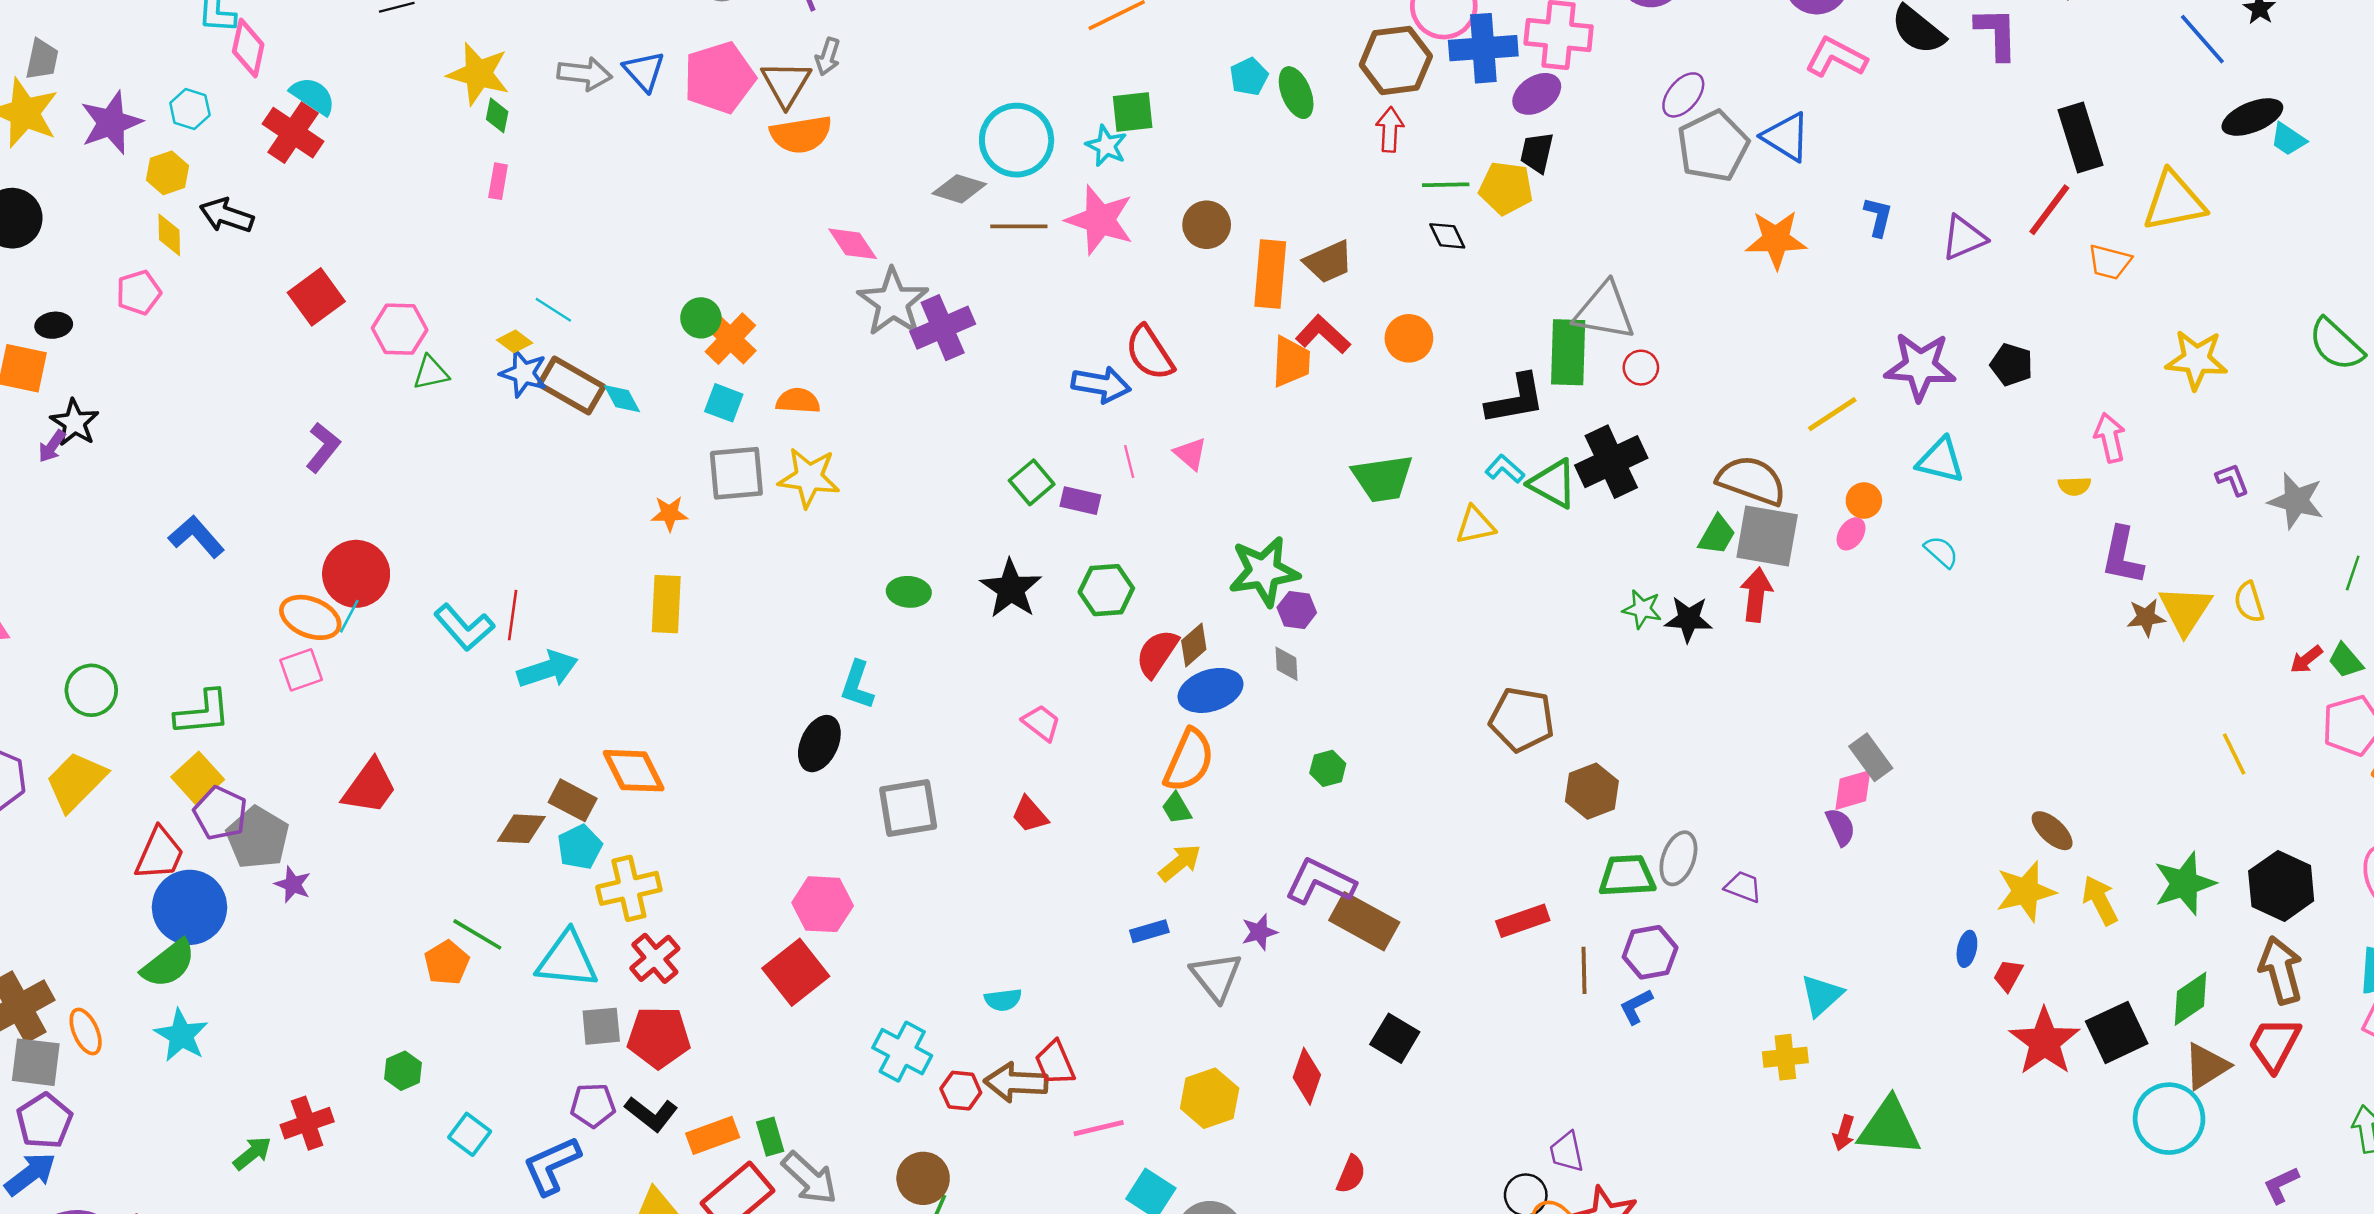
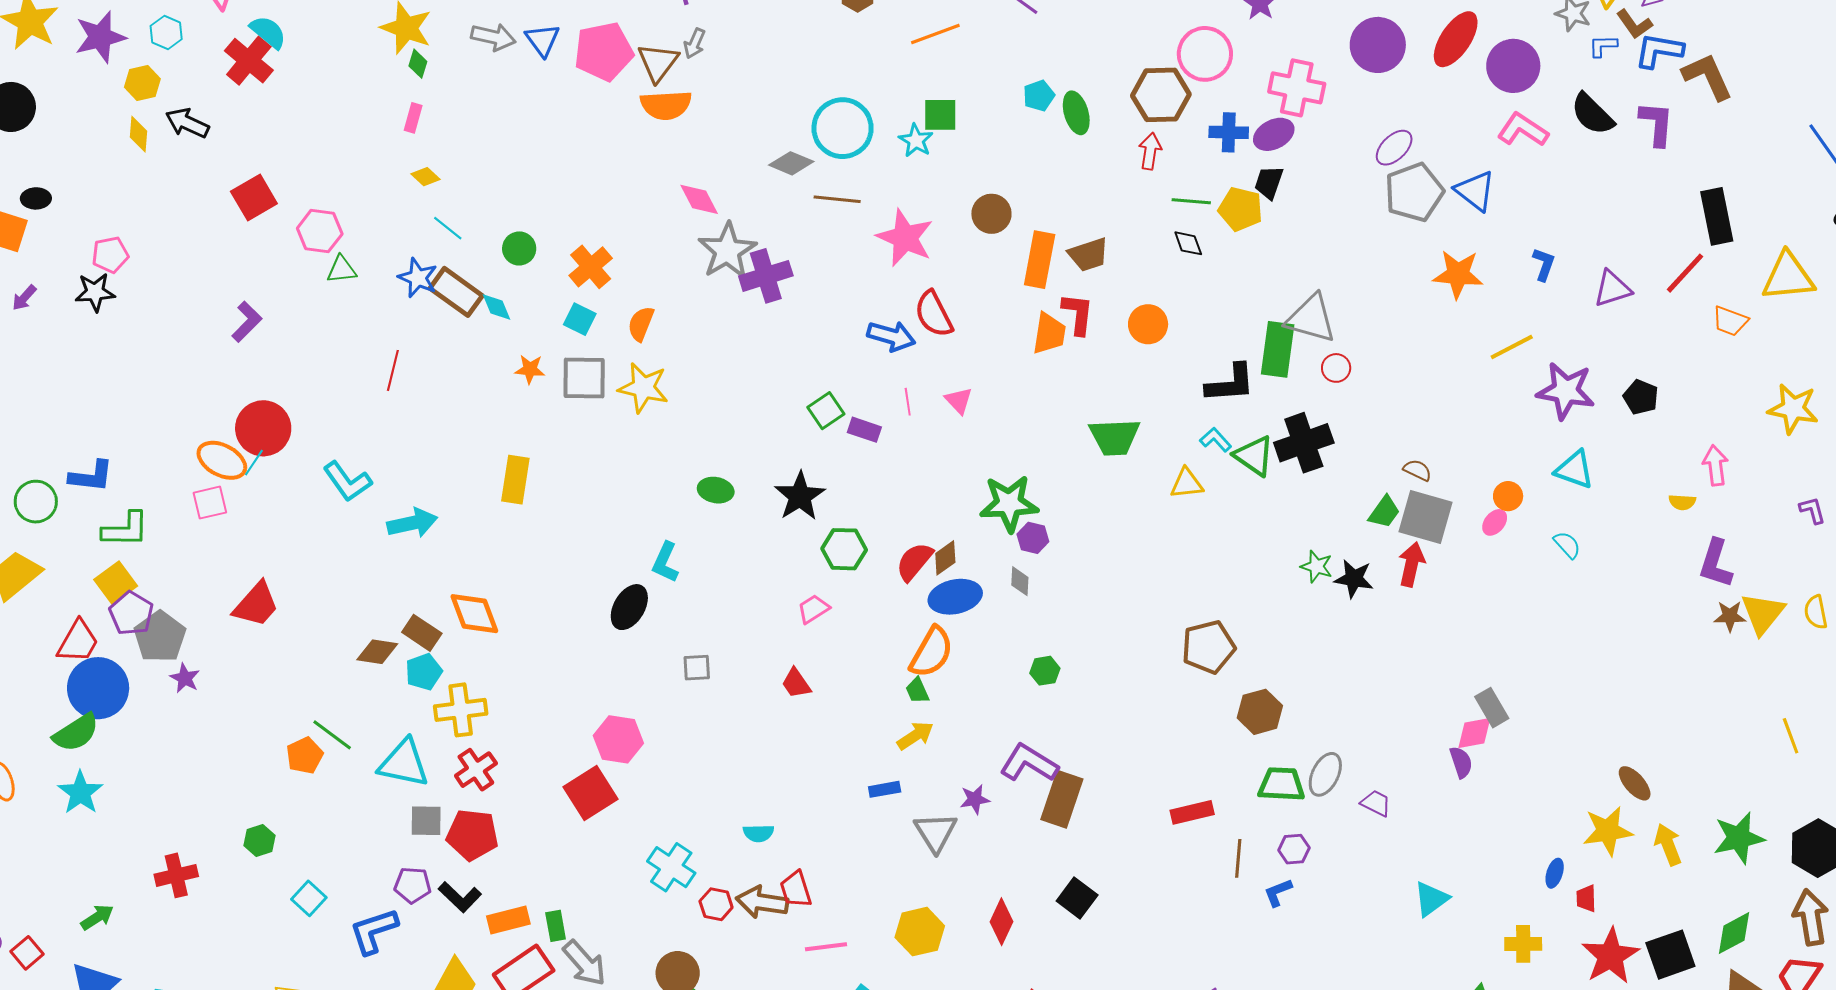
blue cross: (1483, 48) -> (1229, 132), moved, size x0.7
pink star: (1100, 220) -> (905, 238), moved
pink pentagon: (139, 292) -> (110, 255), moved
green circle: (701, 318) -> (519, 248), moved
red L-shape: (1323, 334) -> (1078, 314), turned 48
yellow diamond: (515, 341) -> (425, 177), moved
orange semicircle: (798, 401) -> (641, 324), turned -78
yellow line: (1832, 414) -> (1512, 347), moved
black star: (75, 423) -> (95, 292), moved, turned 30
brown semicircle: (1752, 481) -> (1417, 470), size x0.5
orange star: (669, 513) -> (530, 369), moved
blue L-shape: (196, 537) -> (91, 476), moved, turned 132
green hexagon: (1106, 590) -> (844, 549), moved
red line: (513, 615) -> (393, 370), moved
brown pentagon: (1522, 719) -> (1208, 647), turned -30
pink trapezoid: (1041, 723) -> (813, 609), turned -76
gray square: (908, 808) -> (697, 668), size x0.6
brown rectangle: (1364, 921) -> (1062, 799), turned 74
purple hexagon: (1650, 952) -> (1294, 849), size x0.7
red trapezoid: (2008, 975) -> (1586, 898), turned -36
yellow cross: (1785, 1057) -> (1523, 944), moved
green arrow: (252, 1153) -> (97, 917), moved

